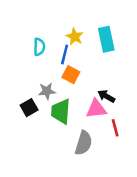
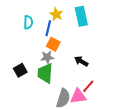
gray star: (47, 91) -> (47, 57), moved
pink triangle: (96, 109) -> (78, 96), moved
red line: (115, 128) -> (88, 86), turned 56

